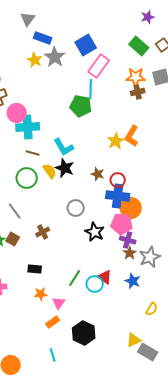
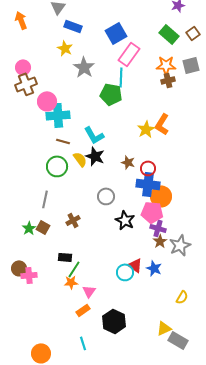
gray star: (55, 57) -> (84, 67), moved
gray line: (15, 211) -> (45, 199), turned 48
green line: (75, 278) -> (74, 269), moved
blue star: (133, 281) -> (154, 268), moved

